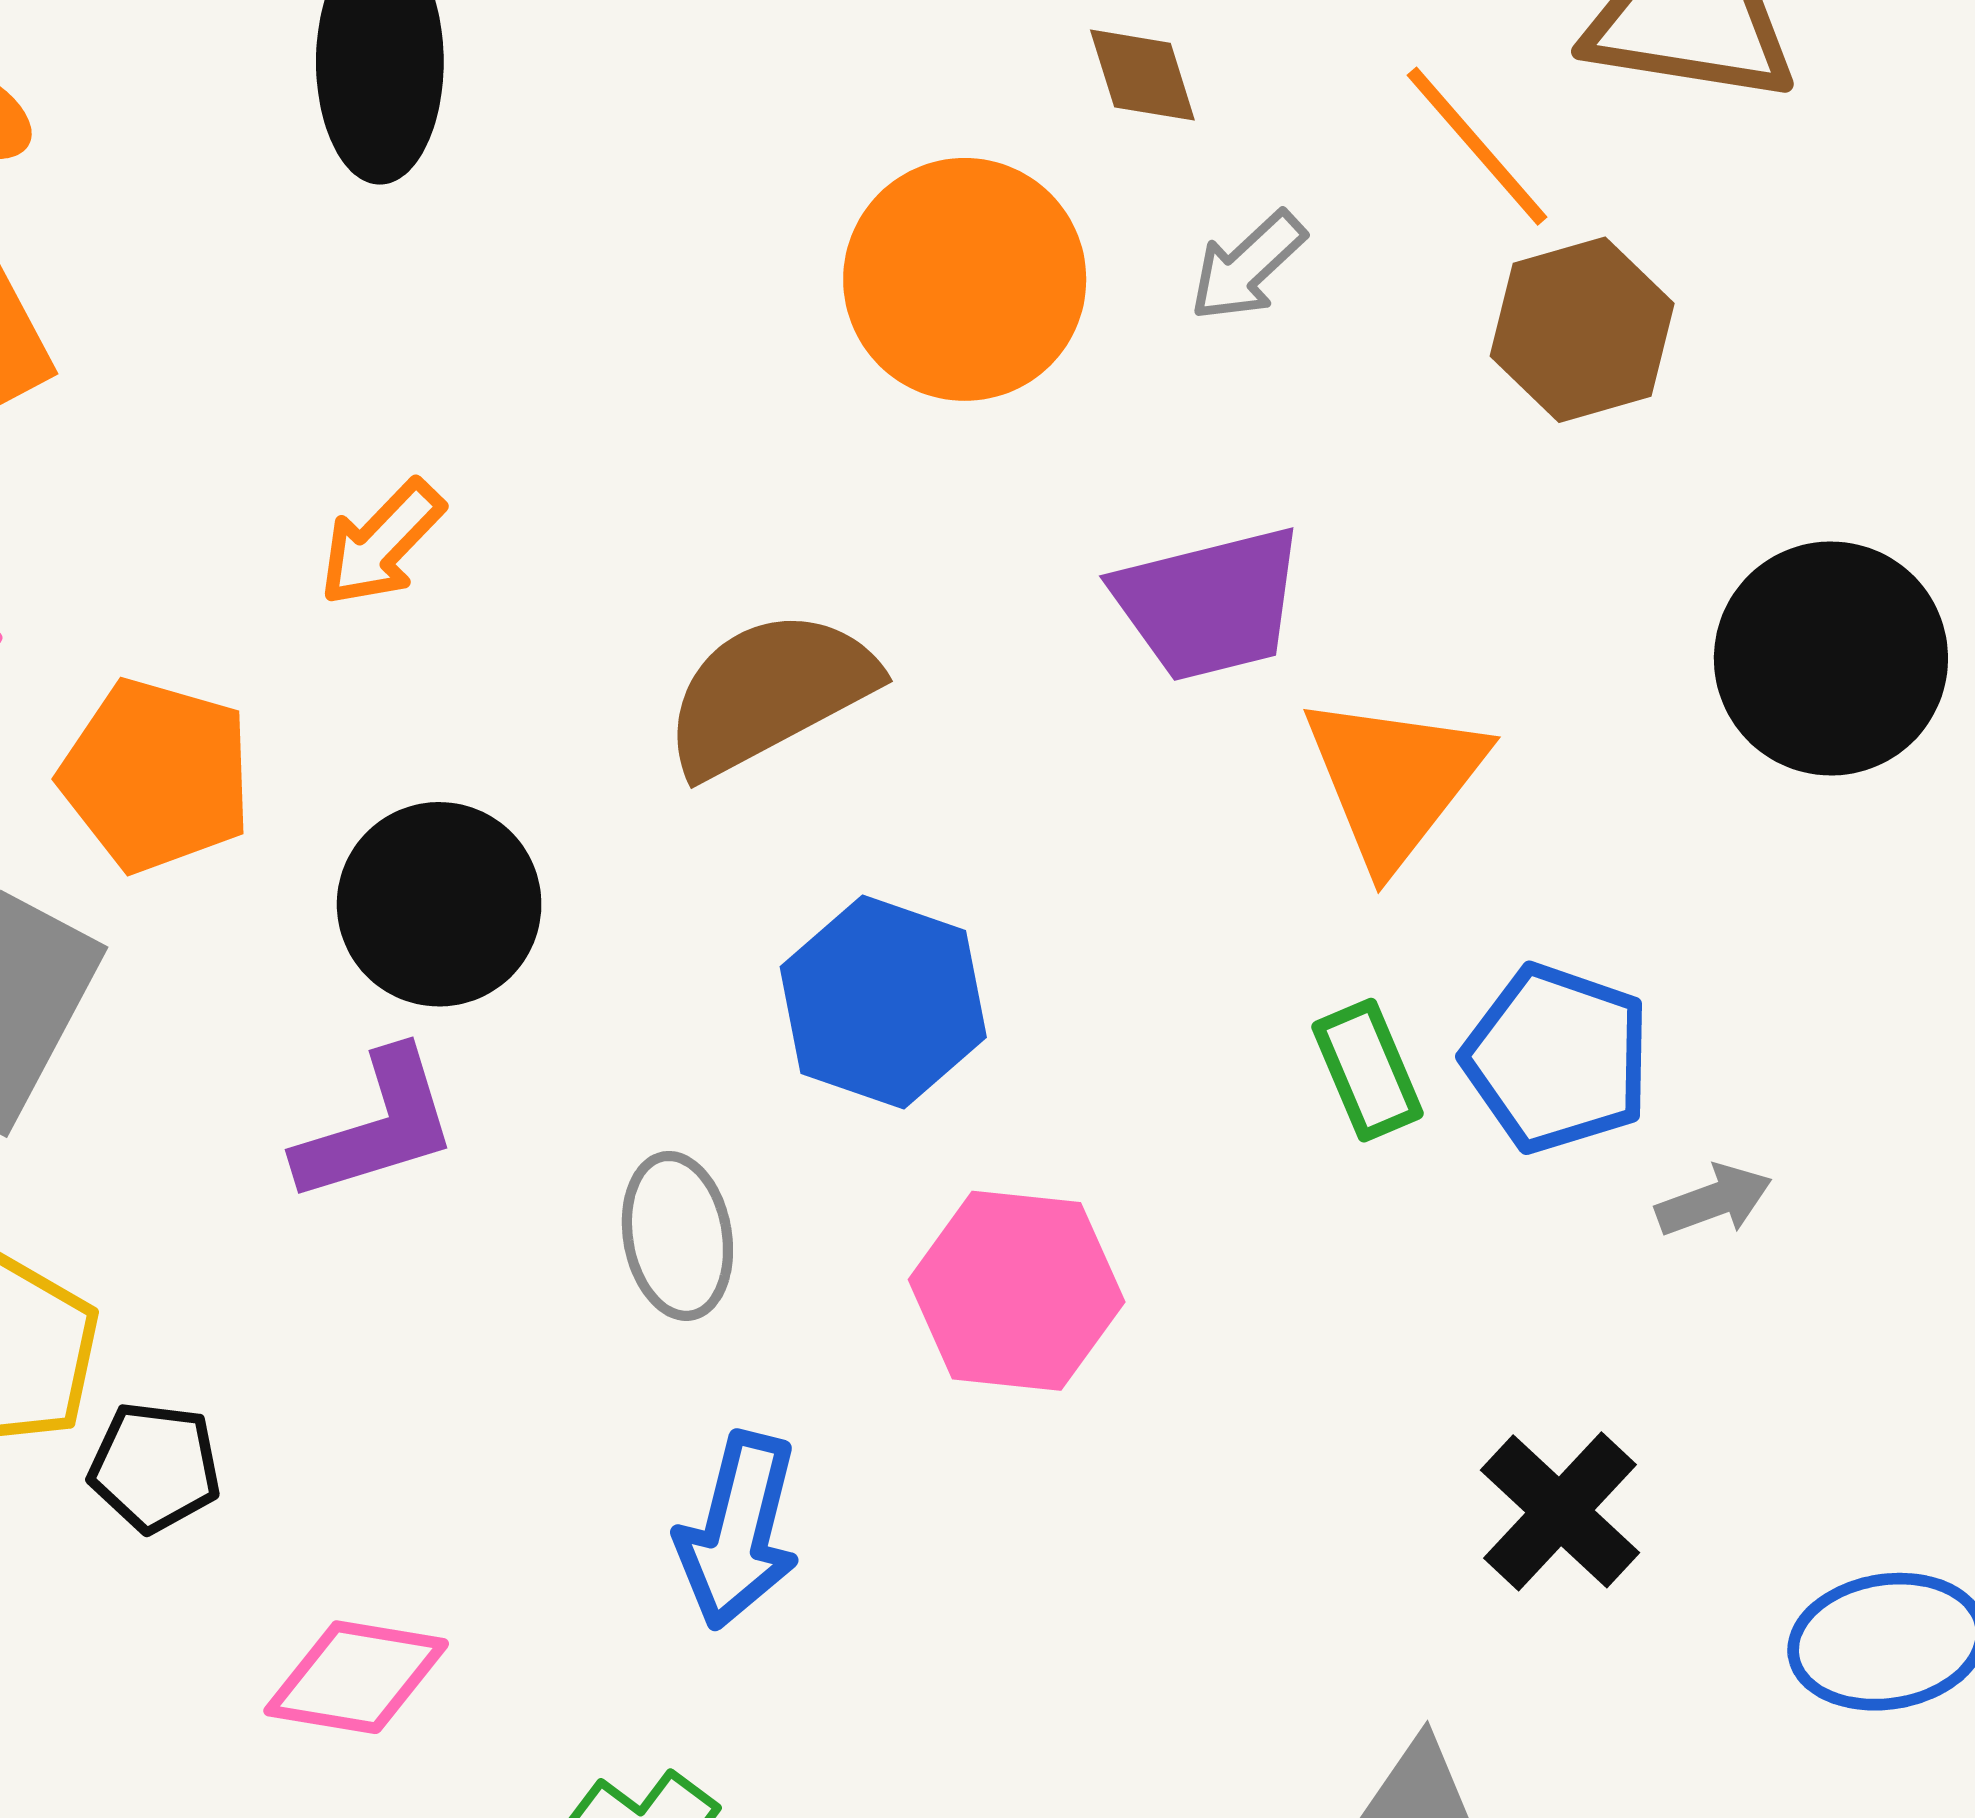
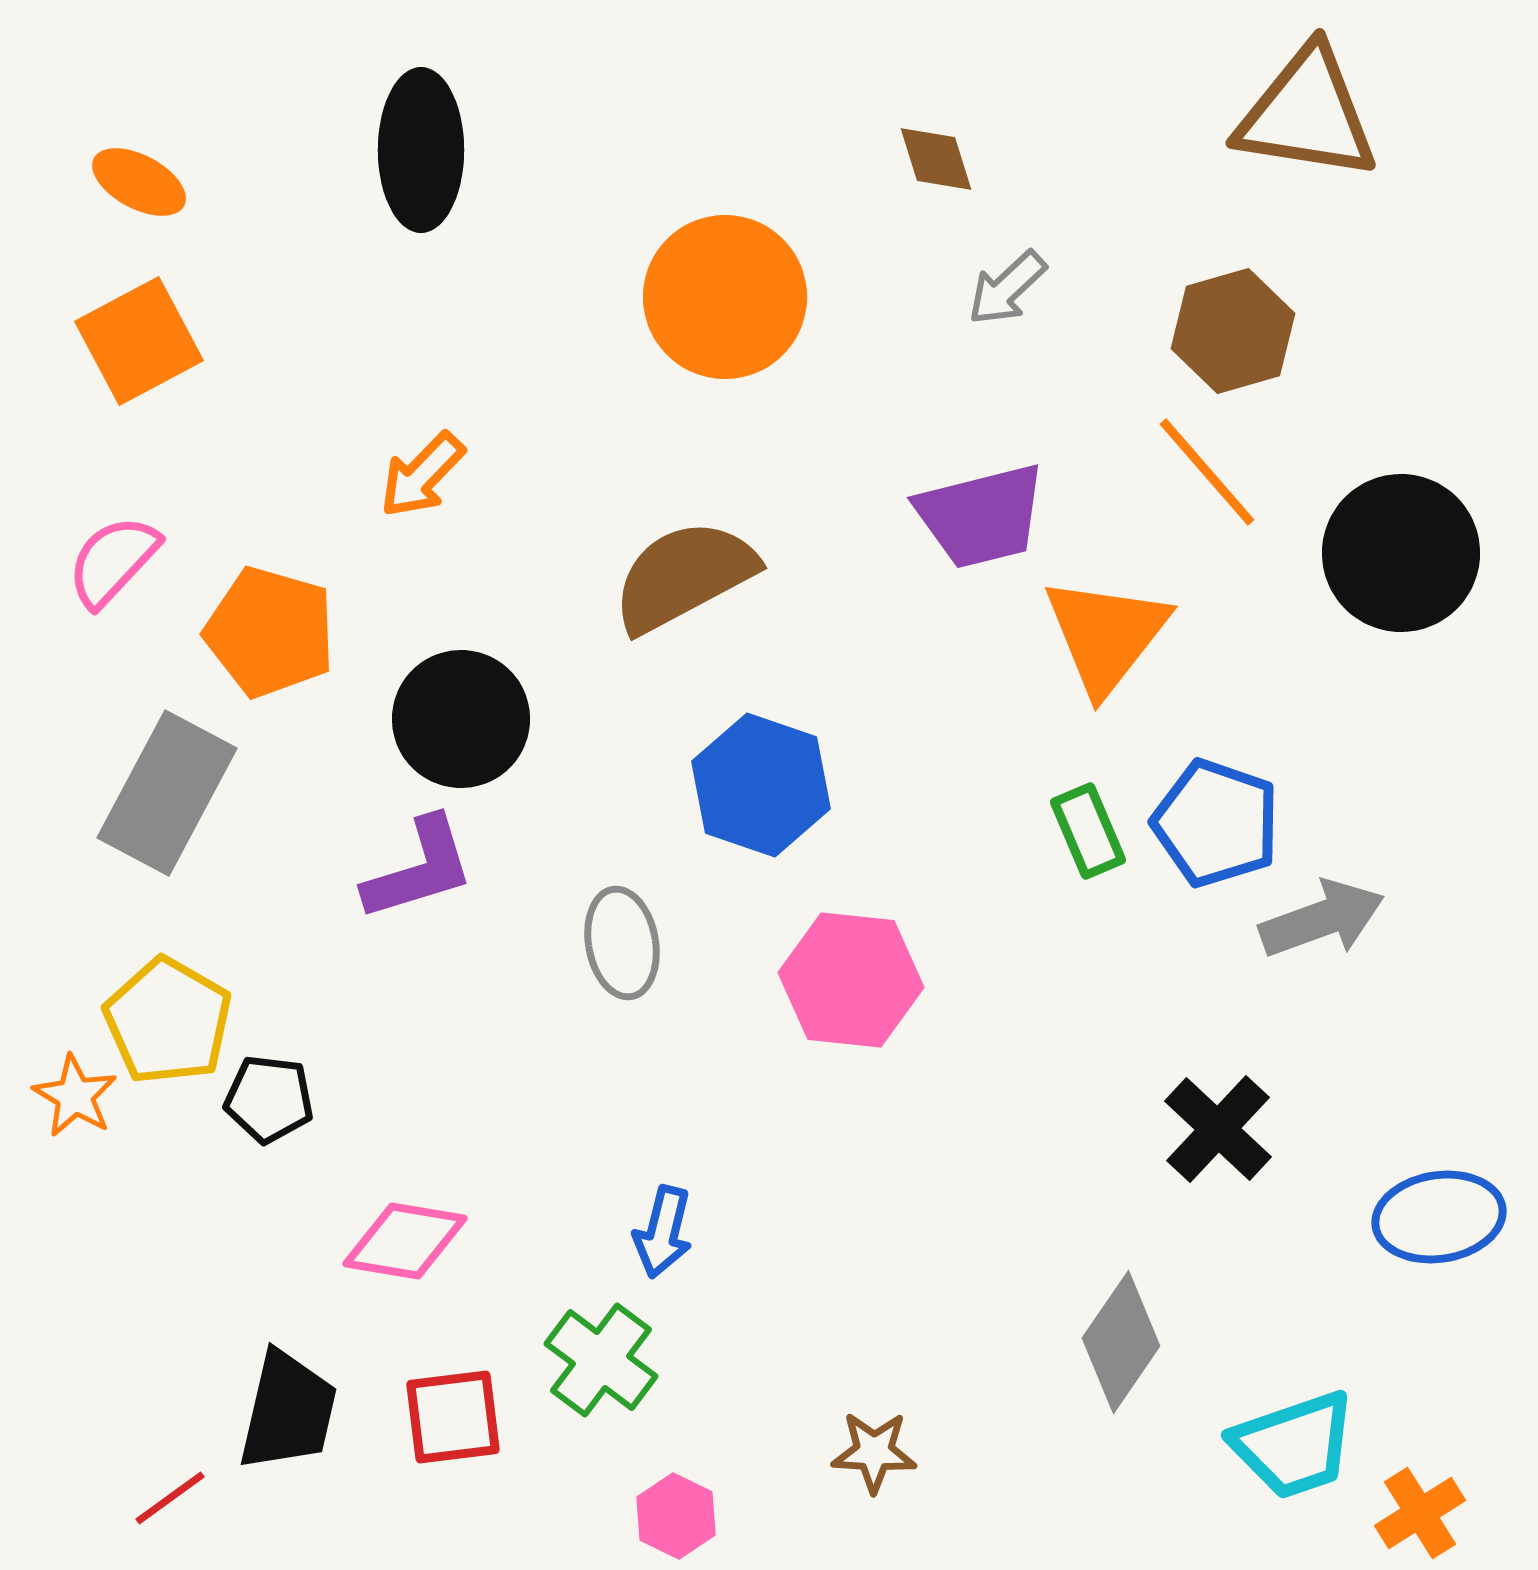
orange line: (1477, 146) -> (1207, 472), moved
orange circle: (965, 279) -> (725, 297), moved
gray arrow: (1714, 1200) -> (1322, 919), size x1.6
blue arrow: (738, 1531) -> (663, 1232), moved, size x0.7

